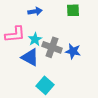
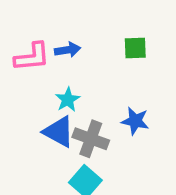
pink L-shape: (15, 34) -> (32, 57), moved
gray cross: (52, 47) -> (91, 139), moved

